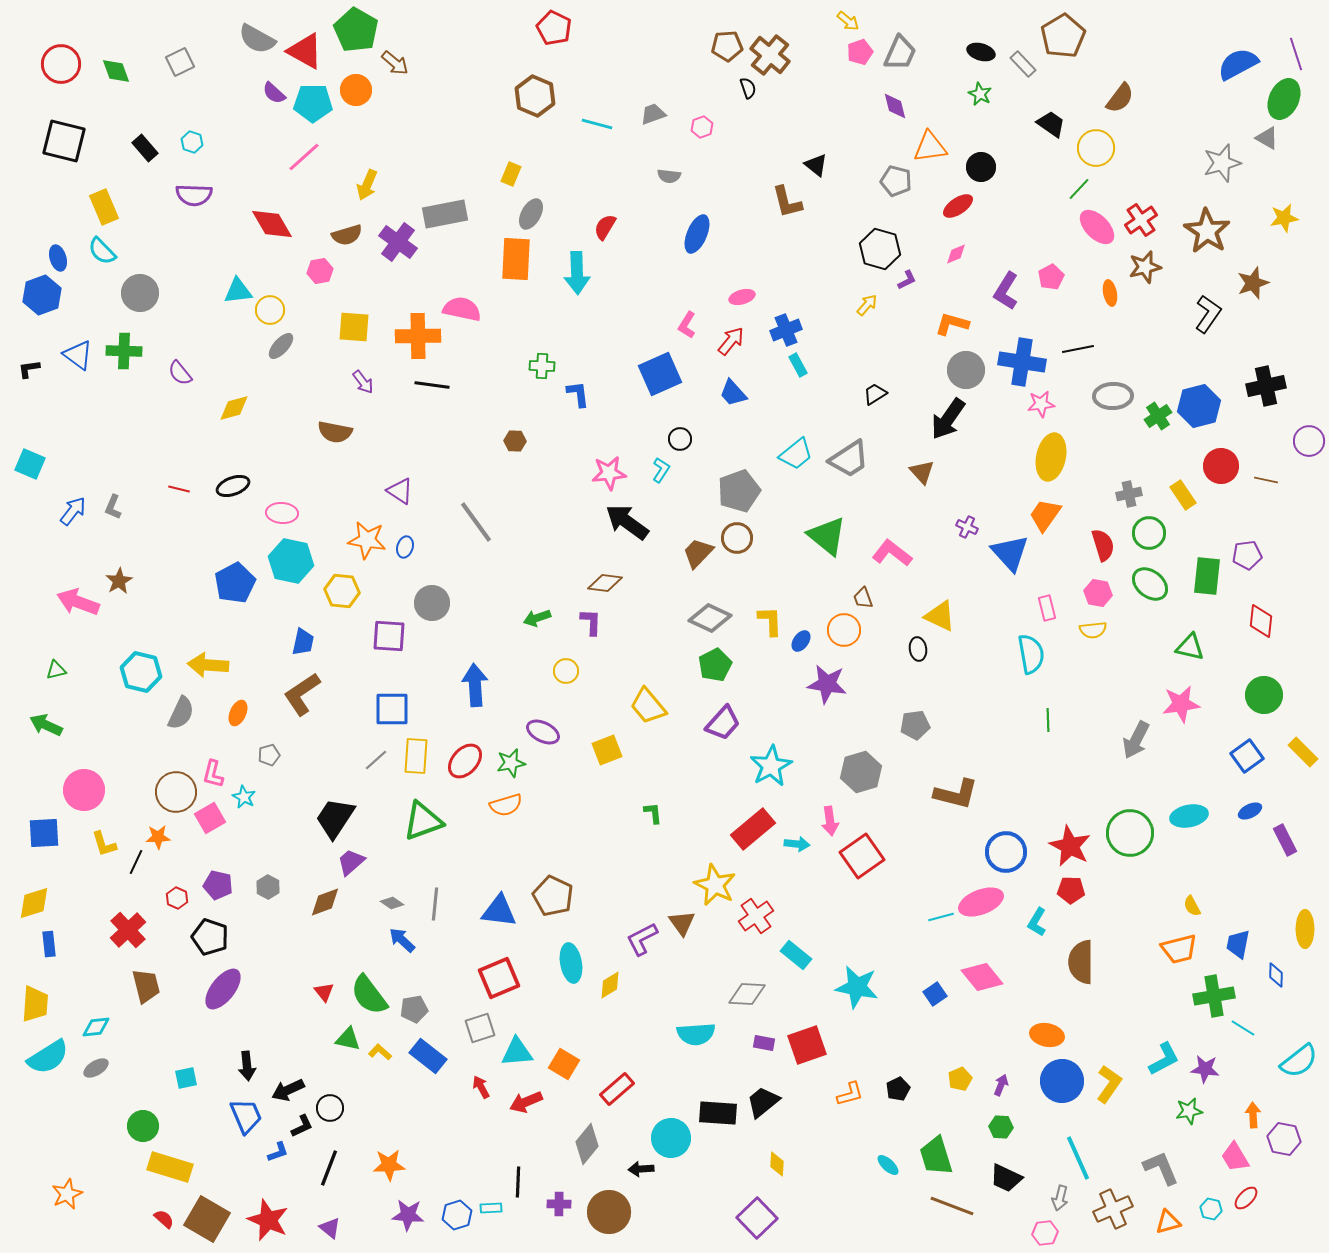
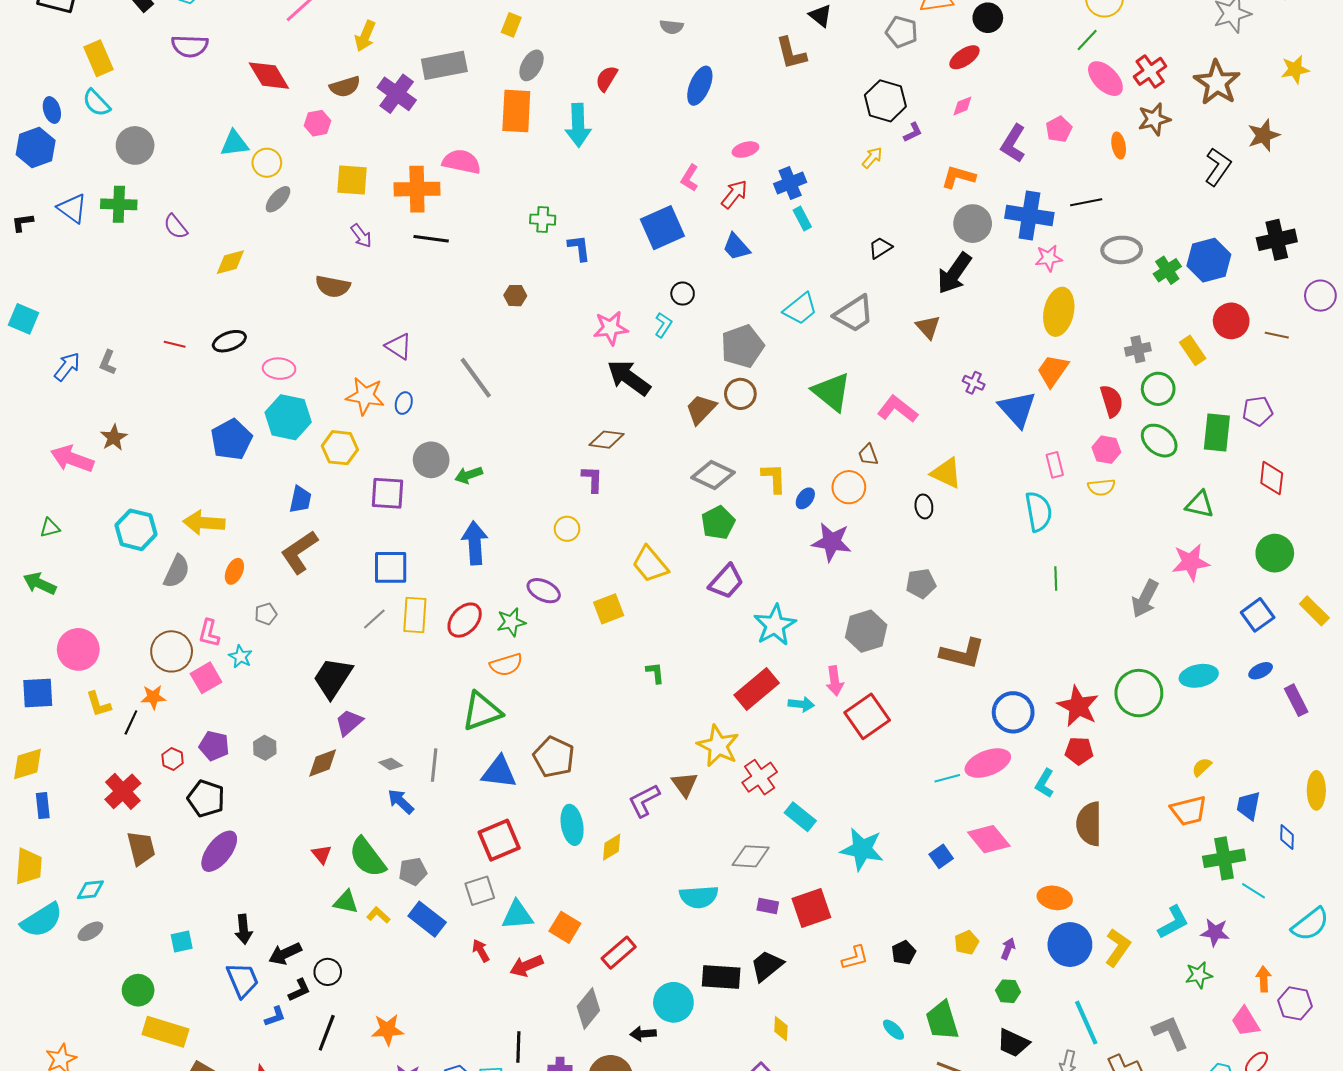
green arrow: (537, 618) -> (469, 475), moved
green triangle: (423, 821) -> (482, 711), moved
yellow semicircle: (1192, 906) -> (1202, 767), turned 75

